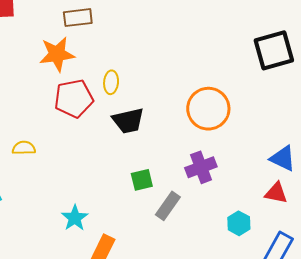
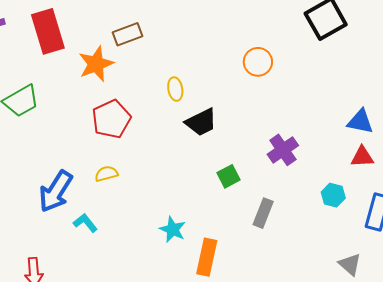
orange star: (57, 54) -> (96, 64), moved
red pentagon: (74, 99) -> (111, 119), moved
orange circle: (208, 109) -> (258, 62), moved, size x0.7
gray rectangle: (168, 206) -> (263, 213), moved

